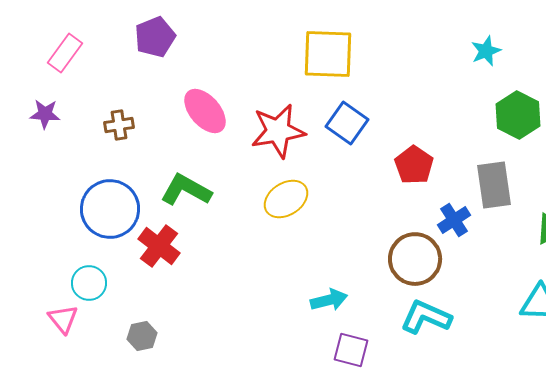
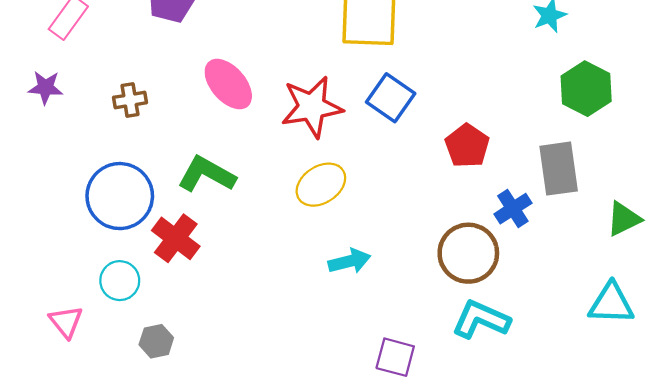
cyan circle: (89, 283) -> (120, 281), moved
cyan arrow: (329, 300) -> (349, 261), moved

